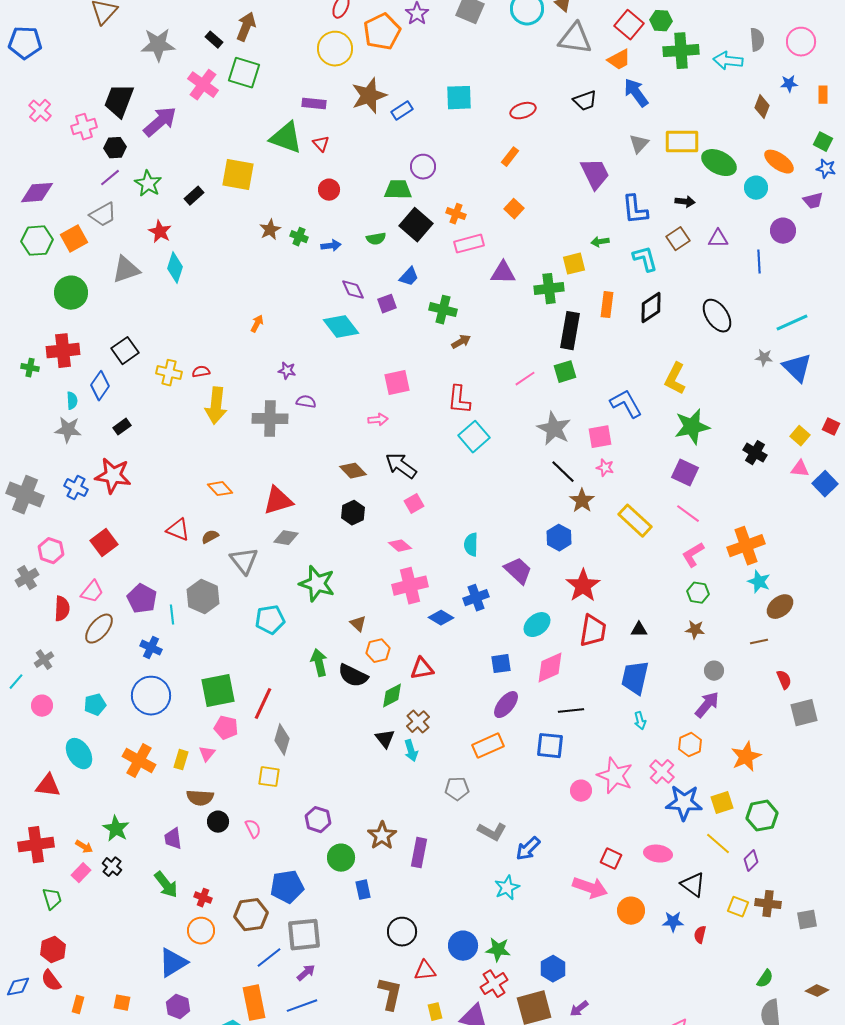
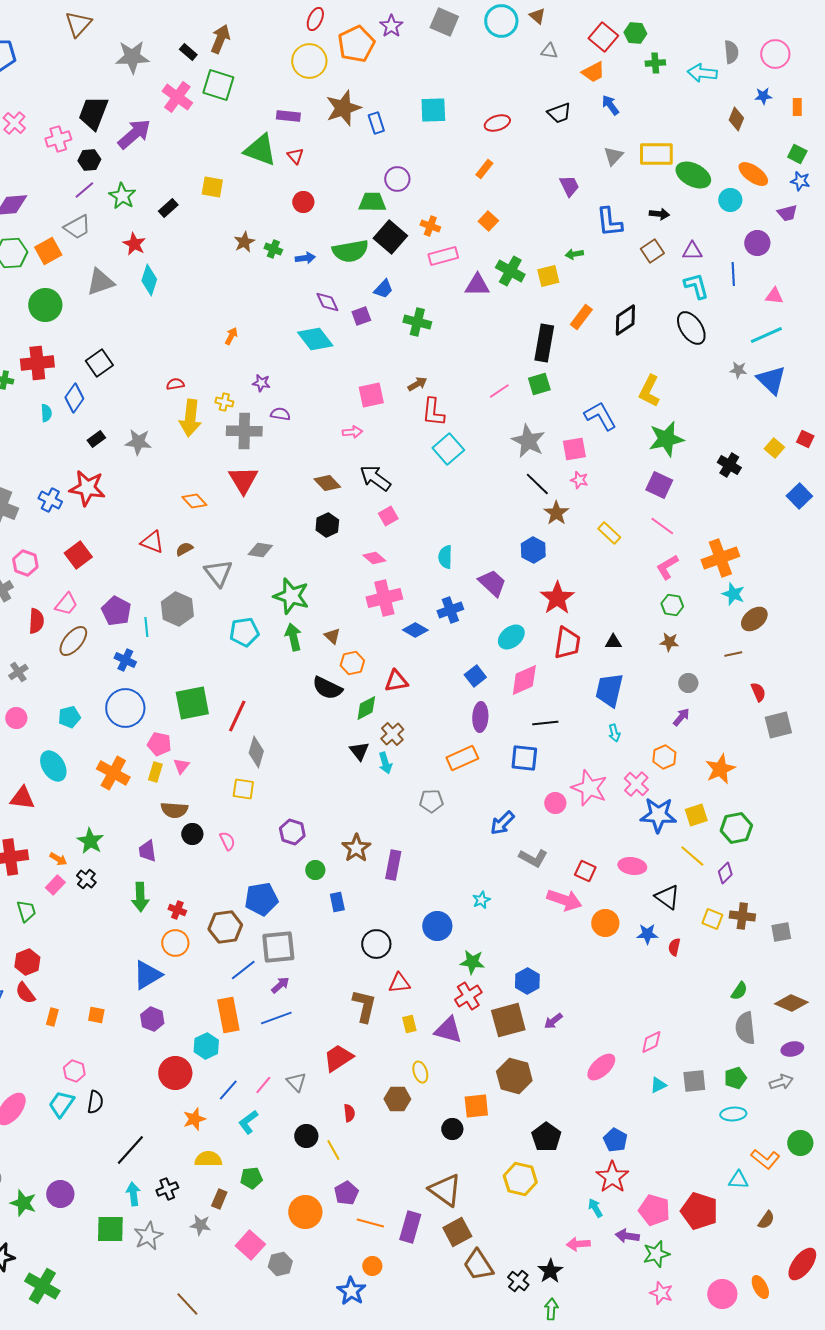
gray triangle: (575, 39) -> (549, 51), size x0.5
green cross: (681, 51) -> (655, 63), size x0.6
blue arrow: (636, 93) -> (610, 105), size x0.7
blue rectangle: (402, 111) -> (376, 123), turned -75
purple trapezoid: (595, 174) -> (569, 186), size x0.7
yellow square: (238, 175) -> (212, 187), size x0.7
green semicircle: (376, 239) -> (350, 251), size x1.8
cyan L-shape: (645, 259) -> (696, 286), moved
green cross: (549, 289) -> (510, 271), moved, turned 36
orange rectangle: (607, 305) -> (581, 317), turned 30
brown arrow: (461, 342) -> (417, 384), moved
yellow cross: (169, 373) -> (224, 402), moved, size x0.7
gray star: (68, 430) -> (138, 442), moved
pink triangle: (800, 469) -> (774, 296), moved
red triangle: (278, 501) -> (243, 480), moved, turned -44
yellow rectangle: (635, 521) -> (609, 533), size x0.7
green arrow: (319, 663) -> (293, 637), moved
blue square: (501, 664) -> (475, 676), turned -30
purple ellipse: (506, 705) -> (480, 717), turned -36
purple arrow: (707, 705) -> (681, 717), size x0.7
pink pentagon: (226, 728) -> (159, 744), moved
gray L-shape: (492, 832) -> (533, 858), moved
blue arrow: (528, 849) -> (502, 823), moved
green circle: (341, 858) -> (315, 870), size x0.7
green arrow: (166, 885) -> (140, 897), turned 36
cyan star: (507, 888) -> (481, 900), size x0.7
blue circle: (463, 946) -> (437, 926), moved
brown diamond: (817, 991) -> (791, 1003), size x1.4

